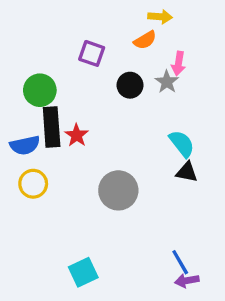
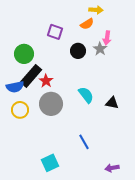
black rectangle: (52, 127) -> (31, 76), turned 45
cyan semicircle: (182, 144) -> (86, 95), moved
gray circle: (118, 190) -> (51, 104), moved
blue line: (180, 262) -> (84, 142), moved

